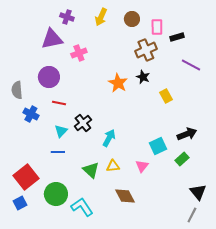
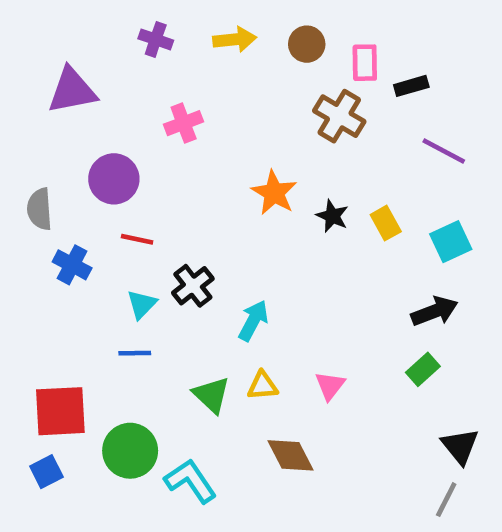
yellow arrow: (101, 17) -> (235, 39), turned -120
purple triangle: (52, 39) -> (72, 91), moved
brown cross: (146, 50) -> (339, 116), turned -35
black star: (143, 77) -> (332, 216), moved
cyan square: (158, 146) -> (451, 242), moved
red square: (26, 177) -> (60, 411), turned 35

